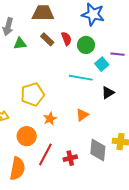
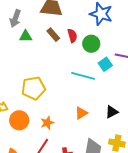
black triangle: (108, 93) -> (112, 112), moved
orange star: (50, 119) -> (47, 123), moved
orange circle: (27, 136) -> (19, 120), moved

